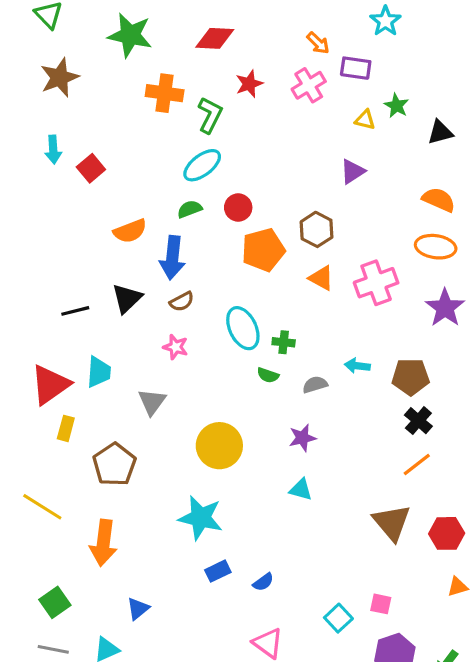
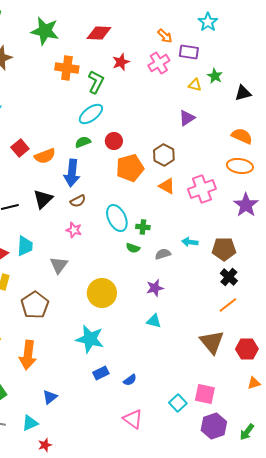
red square: (91, 168) -> (20, 148), moved
pink square: (381, 604) -> (205, 394), size x1.5

